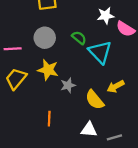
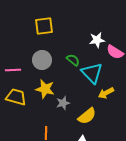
yellow trapezoid: (16, 79) -> (16, 97), turned 65
yellow arrow: (116, 86) -> (106, 93), moved
yellow semicircle: (95, 100) -> (87, 116), turned -90

